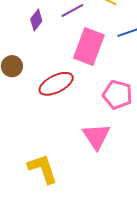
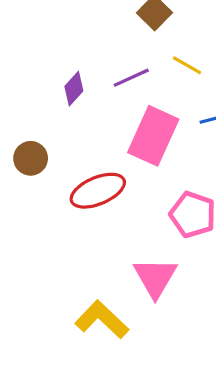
yellow L-shape: (43, 169) -> (102, 320), moved, turned -32

